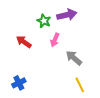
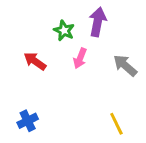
purple arrow: (67, 15) -> (98, 22), turned -66
gray arrow: (74, 58) -> (125, 65), moved

